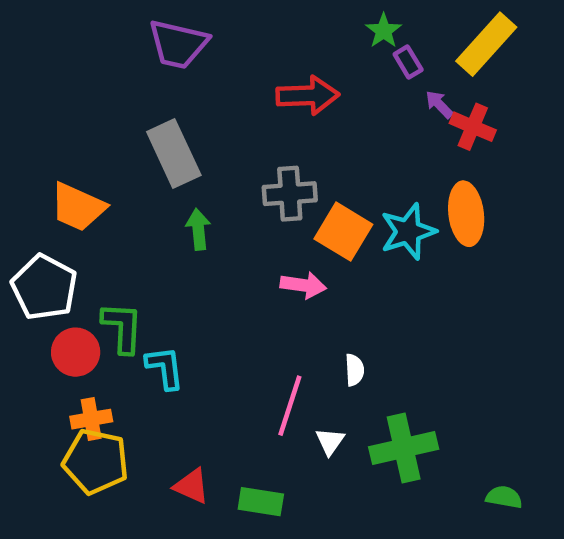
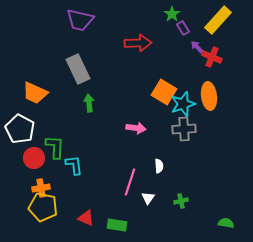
gray cross: (290, 194) -> (184, 129), moved
orange square: (343, 232) -> (164, 92), moved
green cross: (404, 448) -> (181, 201), size x0.5

